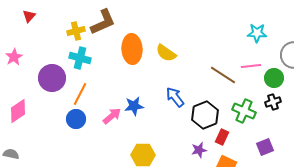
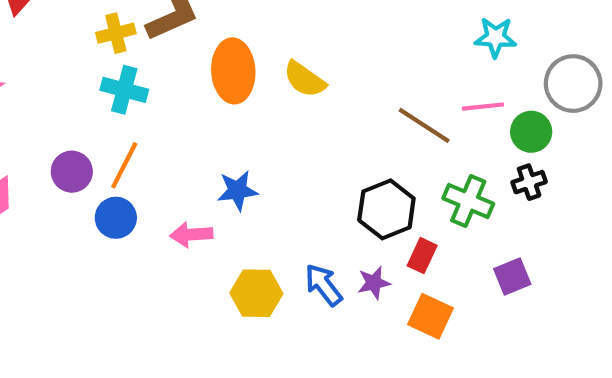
purple circle: (52, 78) -> (72, 172), moved, size x0.7
blue arrow: (175, 97) -> (323, 285), moved
pink arrow: (112, 116) -> (191, 235), moved, turned -144

